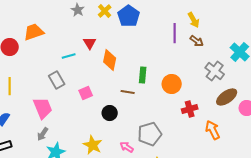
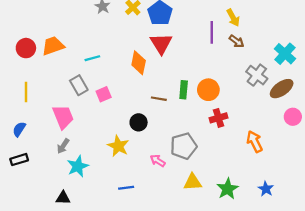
orange trapezoid: (34, 32) -> (53, 46), moved
red triangle: (90, 43) -> (161, 44), moved, size x1.5
green rectangle: (143, 75) -> (184, 90), moved
pink square: (86, 93) -> (104, 94), moved
brown ellipse: (227, 97) -> (282, 89), moved
red cross: (190, 109) -> (219, 118), moved
yellow star: (93, 145) -> (118, 146), moved

